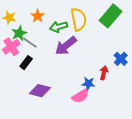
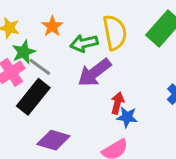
black rectangle: (26, 63) -> (33, 97), size x1.6
red arrow: (104, 73) -> (117, 103), moved
blue star: (88, 84) -> (127, 117), moved

